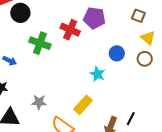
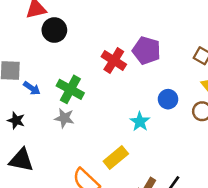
green cross: (40, 43) -> (70, 89), moved
gray star: (39, 102) -> (64, 118), moved

